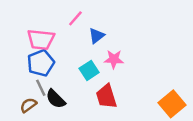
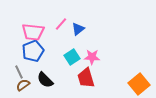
pink line: (75, 18) -> (61, 24), moved
pink star: (114, 59) -> (92, 57), moved
gray line: (41, 88) -> (19, 72), moved

